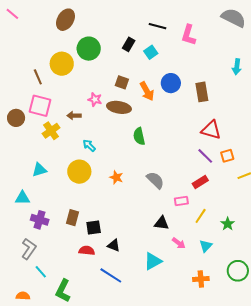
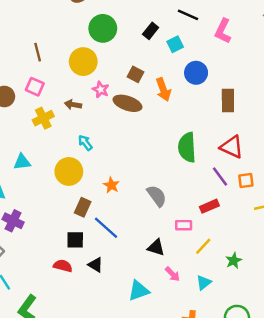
yellow circle: (62, 64) -> (83, 62), moved
blue circle: (171, 83) -> (196, 73), moved
pink square: (40, 106) -> (35, 87), size x0.7
green semicircle: (139, 136) -> (187, 147), moved, size x1.4
brown rectangle: (73, 218) -> (83, 207), moved
blue line: (111, 275) -> (106, 228), moved

